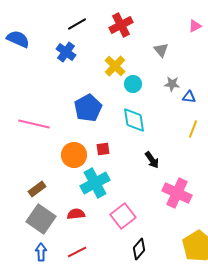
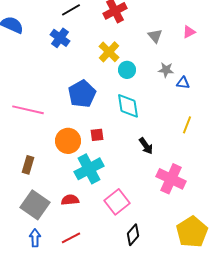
pink triangle: (195, 26) -> (189, 32), moved
yellow line: (193, 129) -> (187, 125), moved
brown rectangle: (37, 189) -> (28, 165), moved, turned -36

